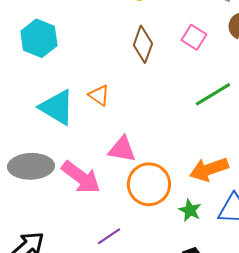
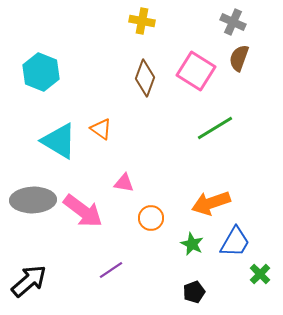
pink square: (194, 37) -> (196, 71), size x1.5
pink triangle: (122, 149) -> (124, 183), size x0.7
orange circle: (149, 184) -> (151, 218), size x0.6

